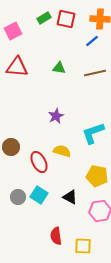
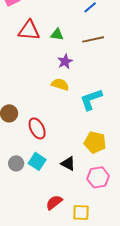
red triangle: (17, 67) -> (29, 30), moved
purple star: (56, 116) -> (65, 61), moved
yellow semicircle: (62, 151) -> (60, 84), moved
red semicircle: (56, 236) -> (54, 202), turned 60

